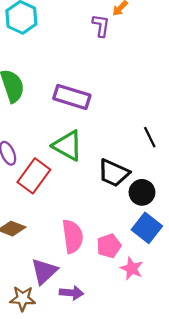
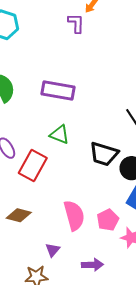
green triangle: (68, 146) -> (60, 135), size x0.7
purple triangle: (44, 271) -> (53, 250), size x0.6
purple arrow: (71, 293) -> (92, 265), moved

